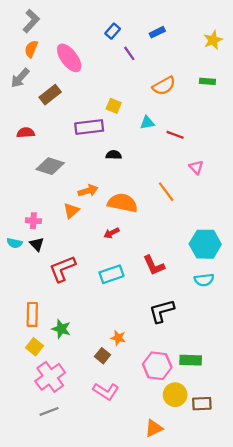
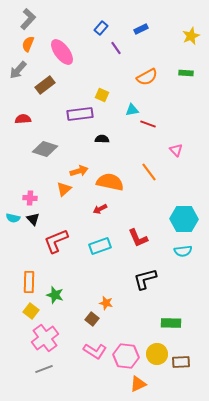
red line: (175, 135) -> (148, 124), moved
pink hexagon: (157, 366) -> (126, 356), moved

